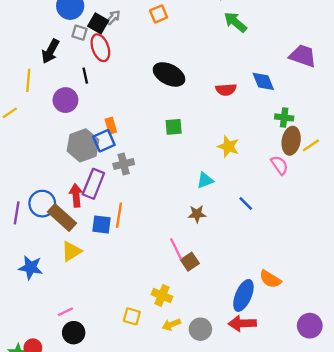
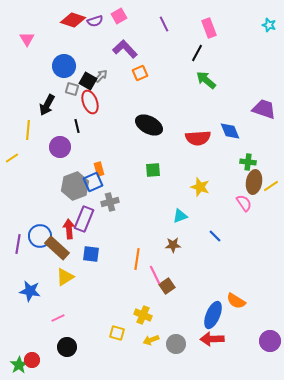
red semicircle: (226, 90) -> (198, 138), size x1.4
orange line: (119, 215) -> (137, 259), moved
pink line: (65, 312) -> (58, 318), moved

